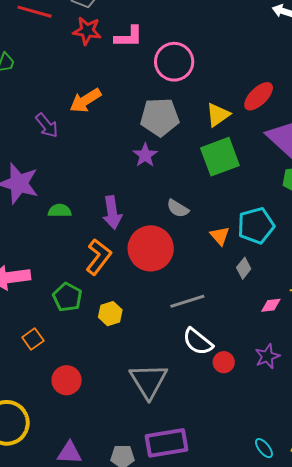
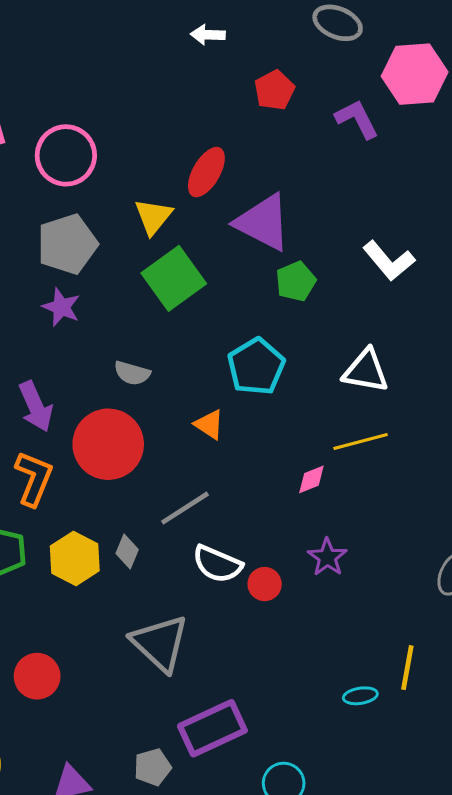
orange triangle: (220, 236) -> (209, 424), moved
gray diamond: (244, 268) -> (127, 551), moved
yellow hexagon: (110, 314) -> (75, 558), size x1.4
cyan ellipse: (264, 448) -> (360, 696), turned -45

